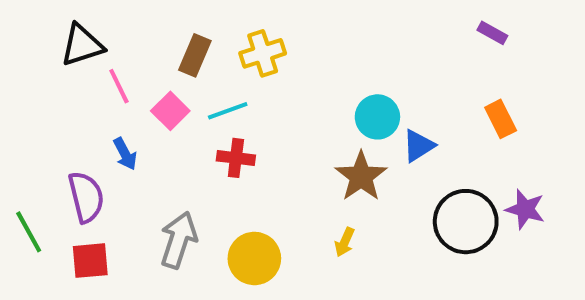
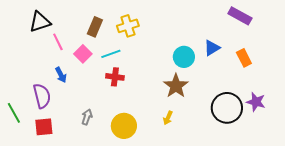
purple rectangle: (492, 33) -> (240, 16), size x1.6
blue triangle: (418, 146) -> (212, 48), moved
gray arrow: (178, 240) -> (87, 117), size x0.6

